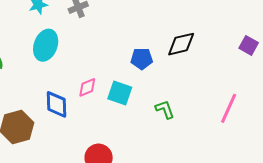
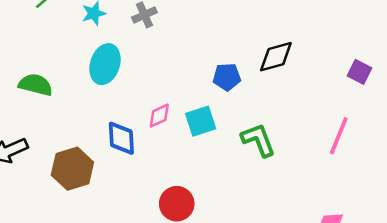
purple square: (249, 45) -> (359, 72), moved
cyan square: (120, 93) -> (201, 121), turned -35
green L-shape: (165, 109) -> (258, 140), size x1.4

